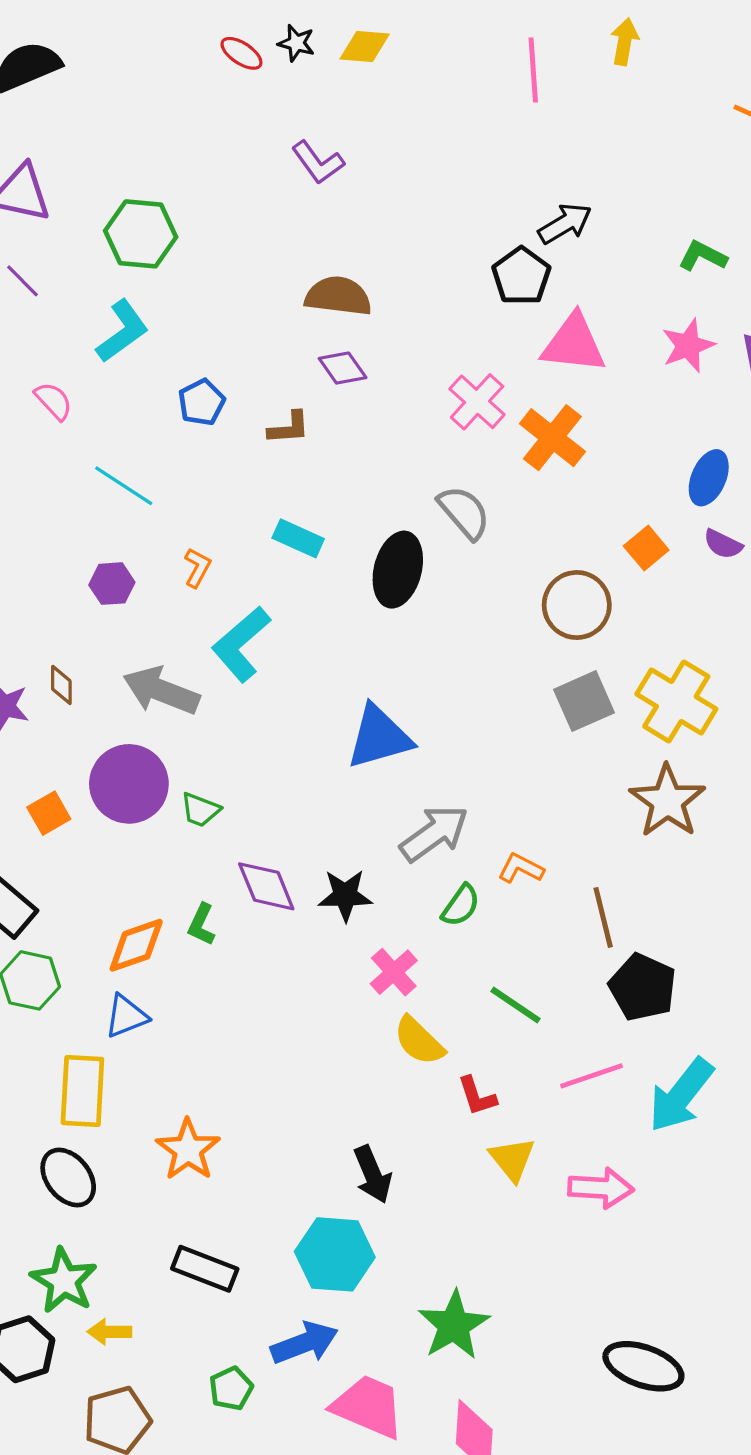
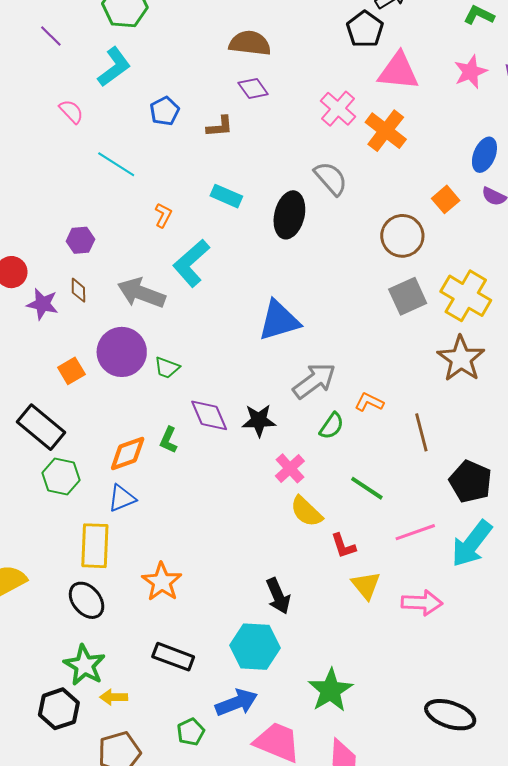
purple hexagon: (112, 584) -> (80, 240), moved
black pentagon: (643, 987) -> (470, 481), moved

